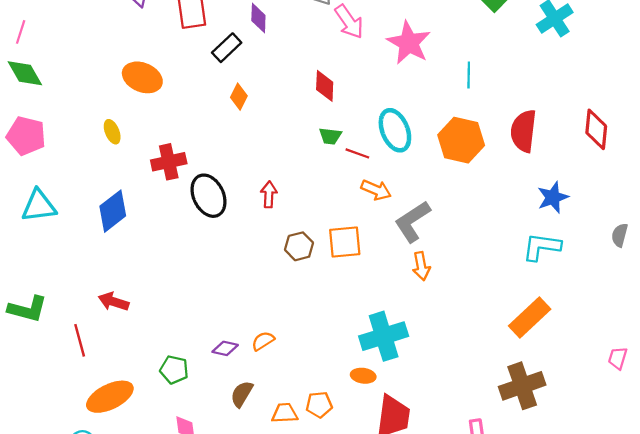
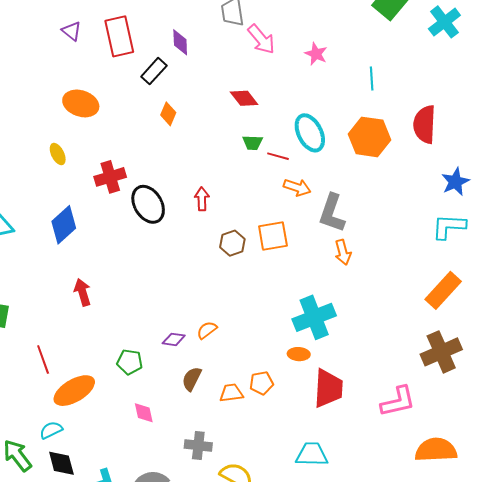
pink star: (409, 43) -> (316, 54), size x0.6
red diamond: (325, 86) -> (244, 98), turned -36
gray L-shape: (413, 222) -> (332, 213), turned -33
red arrow: (113, 302) -> (83, 292), moved, turned 60
red line: (80, 340) -> (43, 360), moved

